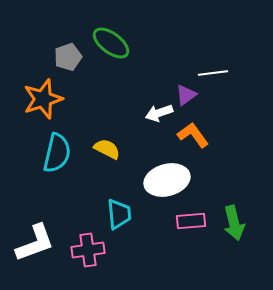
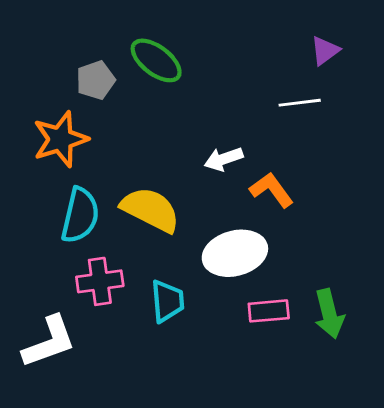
purple triangle: (186, 95) -> (325, 51), moved
yellow semicircle: (107, 149) -> (150, 210), size x1.6
pink cross: (88, 250) -> (100, 281), moved

